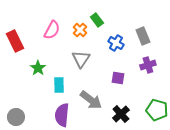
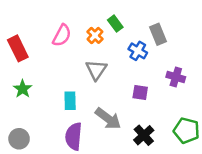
gray rectangle: (143, 36) -> (158, 34), moved
purple cross: (148, 65) -> (176, 77), turned 35
green star: (38, 68) -> (23, 89), moved

